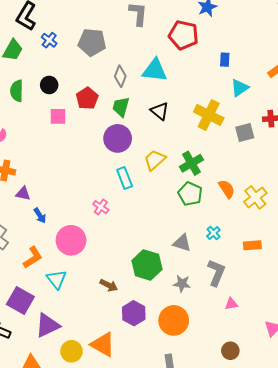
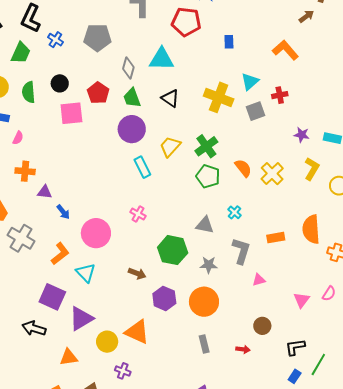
cyan triangle: (240, 88) -> (250, 82), moved
green trapezoid: (121, 107) -> (132, 98), turned -30
pink square: (58, 116) -> (71, 113), size x1.4
pink cross: (101, 207) -> (138, 214), moved
orange rectangle: (252, 245) -> (276, 238), moved

